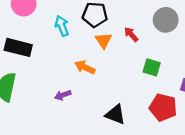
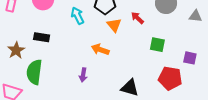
black rectangle: (18, 47) -> (42, 37), size x0.7
purple arrow: (63, 95) -> (83, 75), turned -56

